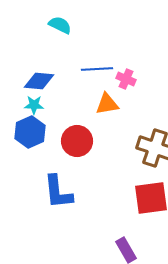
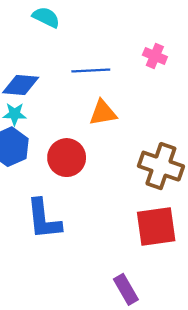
pink cross: (126, 79) -> (155, 56), moved

